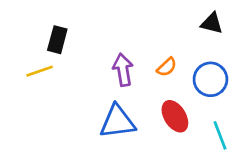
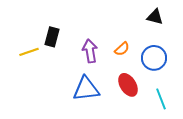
black rectangle: (57, 40) -> (52, 37), moved

